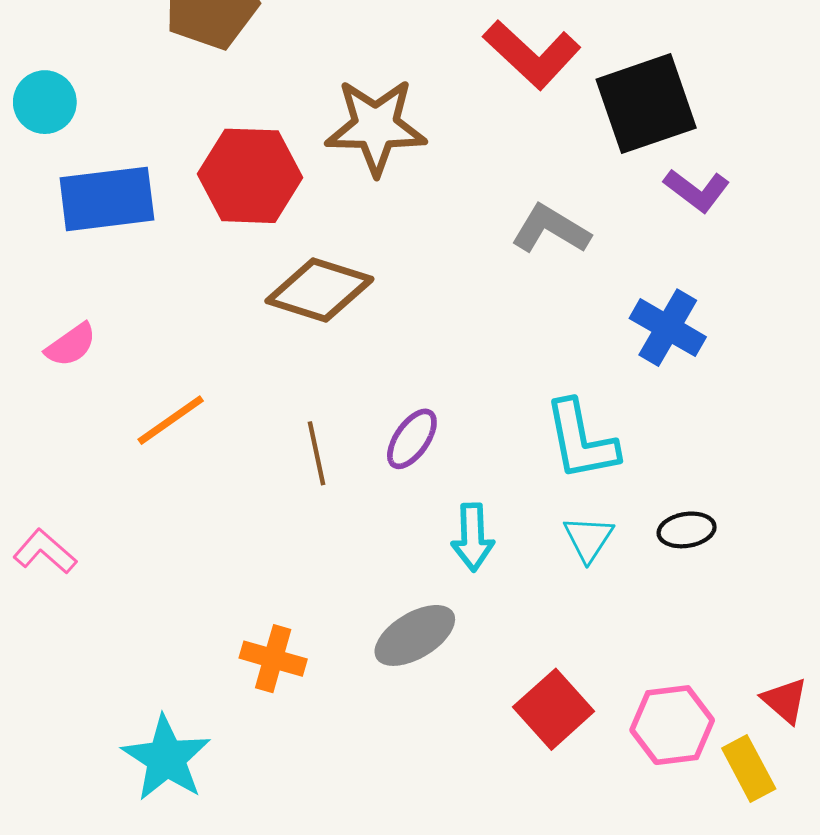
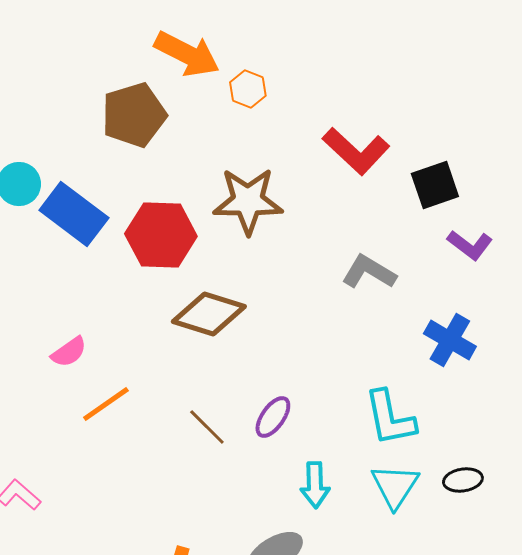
black square: (646, 104) -> (435, 185), size x0.7
blue rectangle: (107, 199) -> (74, 214), moved, turned 44
pink semicircle: (71, 345) -> (69, 352), moved
brown line: (317, 453) -> (207, 427), turned -33
cyan triangle: (588, 539) -> (395, 486), size x1.4

